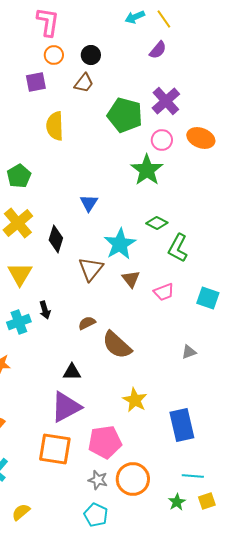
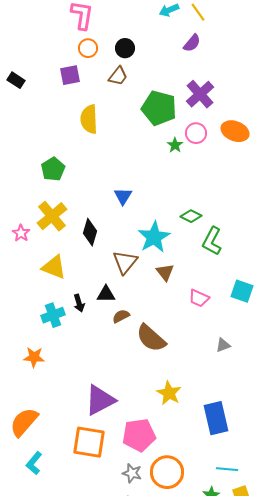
green star: (147, 170) -> (175, 145), moved, size x0.5
yellow triangle: (20, 274) -> (54, 267), turned -40
pink trapezoid: (164, 292) -> (199, 298), moved, turned 45
black triangle: (72, 372) -> (106, 294), moved

